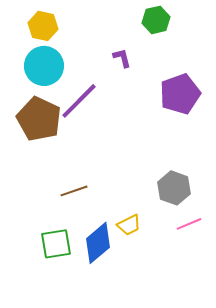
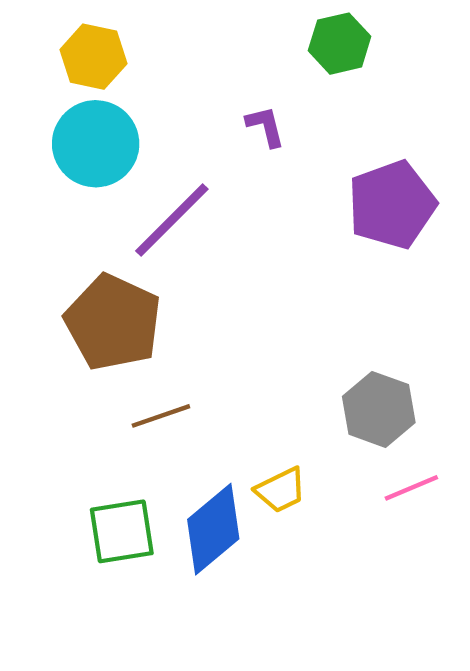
brown pentagon: (39, 119) -> (113, 322), moved

